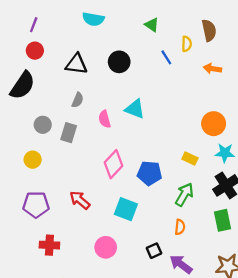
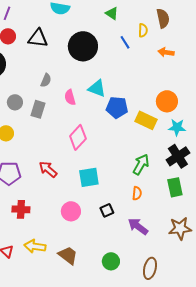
black circle: (119, 62) -> (83, 46), size x1.5
black triangle: (76, 64) -> (38, 38), moved
yellow rectangle: (190, 159) -> (146, 120), moved, size x1.5
blue pentagon: (150, 173) -> (117, 107), moved
cyan square: (126, 209) -> (89, 177), turned -30
black square: (154, 251) -> (107, 210), moved

